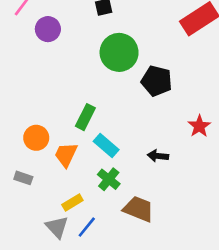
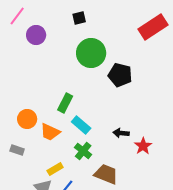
red star: (199, 126) -> (143, 146), moved
orange trapezoid: (66, 155) -> (50, 132), turned -90

